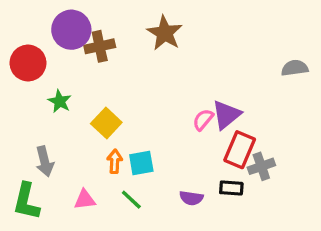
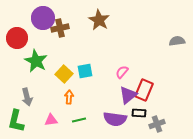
green star: (60, 101) -> (36, 61), size x1.6
purple triangle: (226, 115) -> (128, 95), moved
cyan square: (141, 163) -> (85, 71), moved
gray cross: (261, 166) -> (157, 124), moved
purple semicircle: (191, 198) -> (115, 119), size x1.6
green line: (131, 200) -> (79, 120), turned -56

